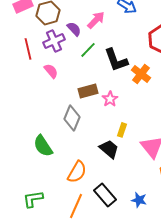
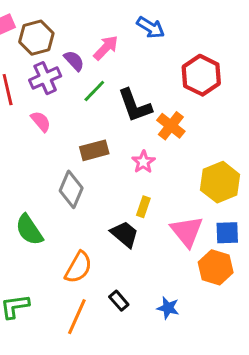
pink star: (110, 99) -> (143, 162), moved
black rectangle: (105, 195) -> (119, 301), size x0.6

